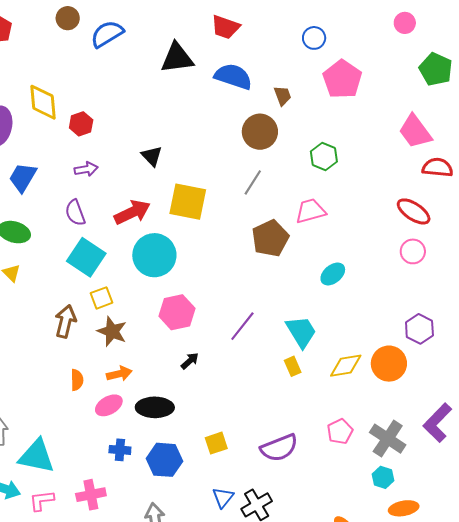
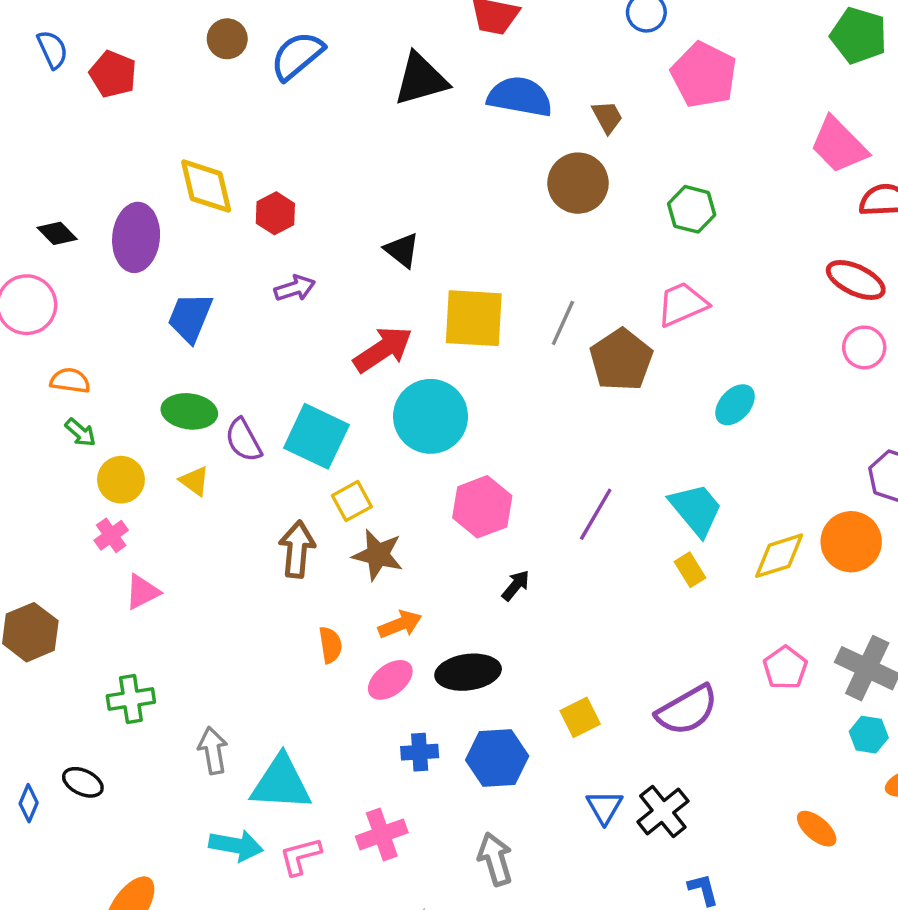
gray line: (253, 182) -> (563, 323), moved
purple semicircle: (75, 213) -> (243, 440), moved

